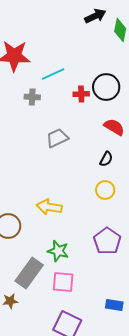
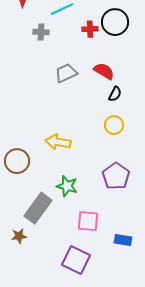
red semicircle: (114, 127) -> (104, 71), moved
pink square: (63, 282) -> (88, 221), moved

